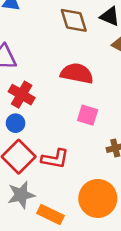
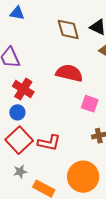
pink square: (88, 115) -> (90, 104), moved
gray star: (21, 195) -> (20, 172), size x0.6

